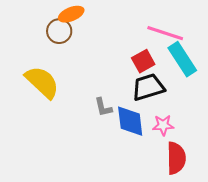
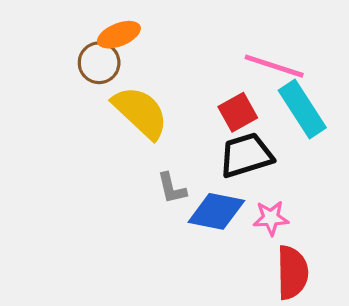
yellow semicircle: (42, 82) -> (140, 112), moved
blue diamond: (130, 121) -> (216, 211), turned -72

